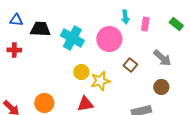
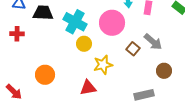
gray arrow: (162, 58) -> (153, 42), moved
yellow circle: (81, 72) -> (84, 44), moved
orange circle: (44, 103) -> (45, 75), moved

